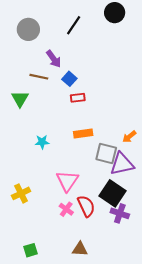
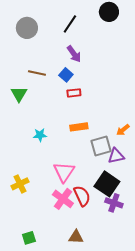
purple arrow: (54, 59) -> (74, 54), moved
gray square: (106, 153) -> (101, 146), turned -30
purple triangle: (122, 164) -> (116, 156), size x0.7
pink cross: (66, 209) -> (63, 199), size x1.5

